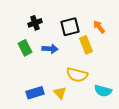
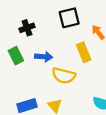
black square: (70, 27) -> (69, 18), moved
yellow semicircle: (77, 75) -> (64, 76), moved

